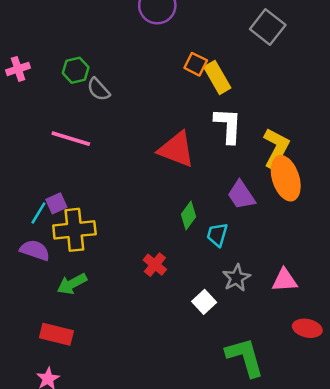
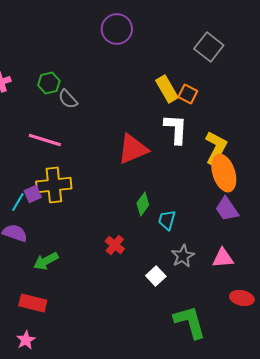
orange square: (196, 64) -> (188, 94), moved
red triangle: (176, 149) -> (133, 149), turned -44
purple trapezoid: (241, 195) -> (227, 209), moved
yellow cross: (74, 230) -> (54, 185), moved

